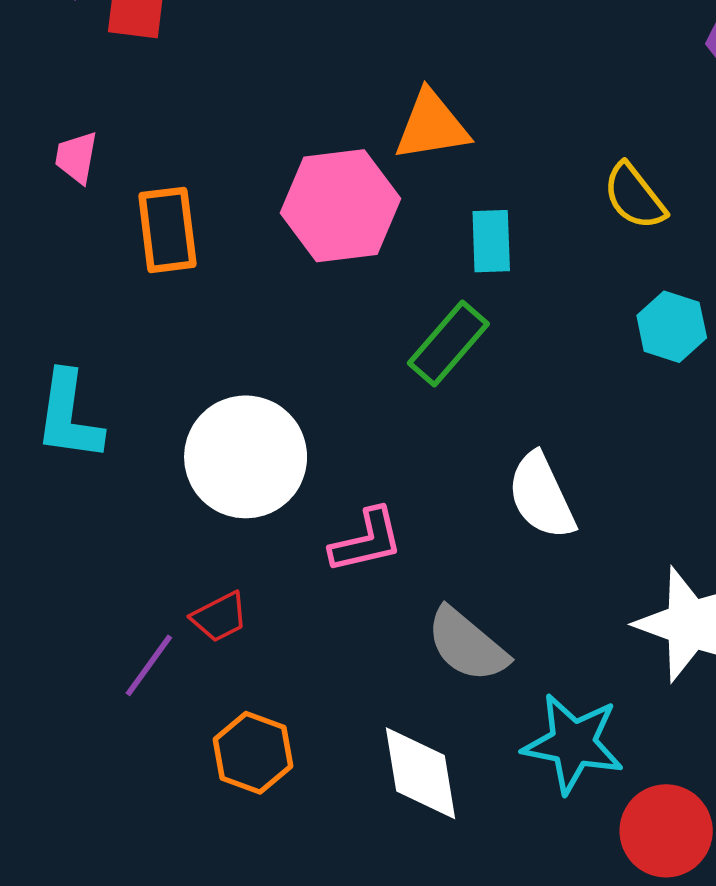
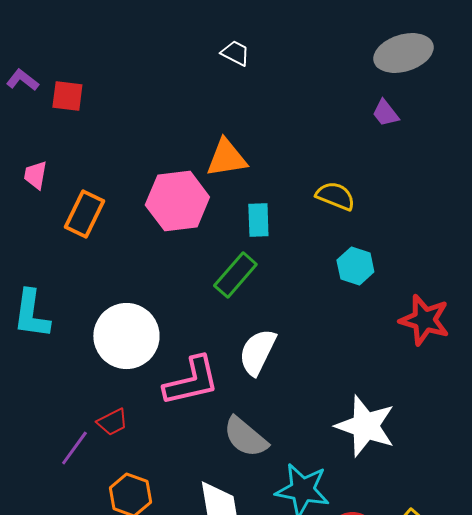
yellow semicircle: (634, 196) -> (335, 196), turned 150
orange rectangle: (167, 230) -> (84, 214), turned 33
white semicircle: (541, 496) -> (257, 352), moved, turned 51
pink L-shape: (367, 541) -> (191, 381), size x1.4

